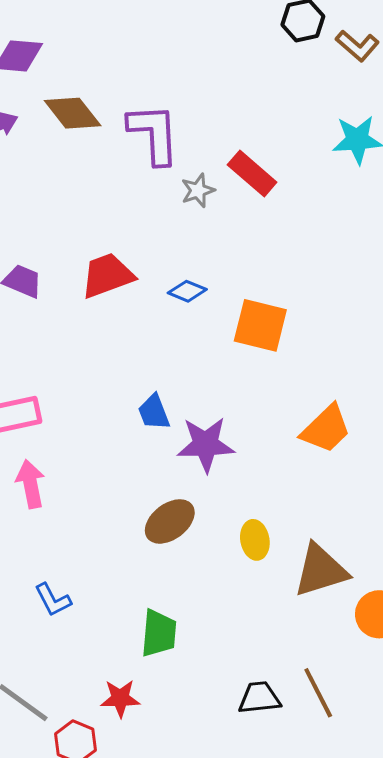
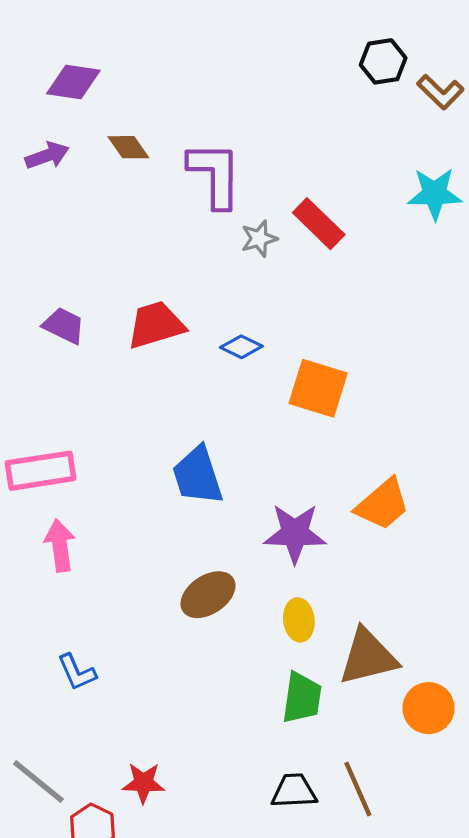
brown diamond: (73, 113) -> (128, 147), size x0.7
blue trapezoid: (154, 412) -> (198, 476), size x1.5
purple star: (206, 444) -> (295, 533), moved
green trapezoid: (159, 633) -> (302, 698), moved

